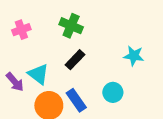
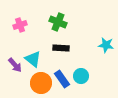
black rectangle: (75, 60) -> (61, 48), turned 49
cyan circle: (113, 92) -> (81, 76), moved

